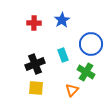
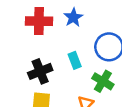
red cross: (34, 23) -> (39, 21), size x1.5

